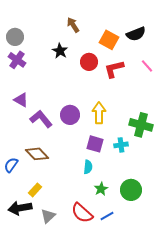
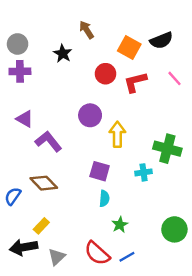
black star: (60, 51) -> (63, 54), moved
purple cross: (17, 60) -> (20, 71), turned -36
purple circle: (70, 115) -> (90, 115), moved
purple square: (95, 144) -> (100, 171), moved
green circle: (131, 190) -> (174, 229), moved

